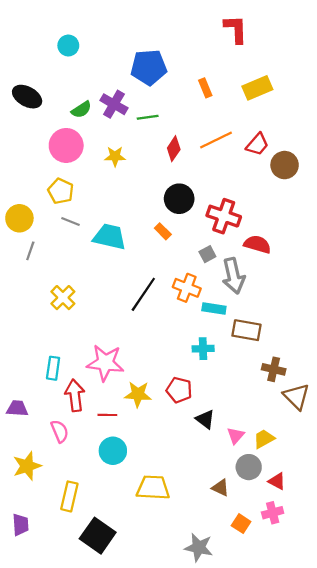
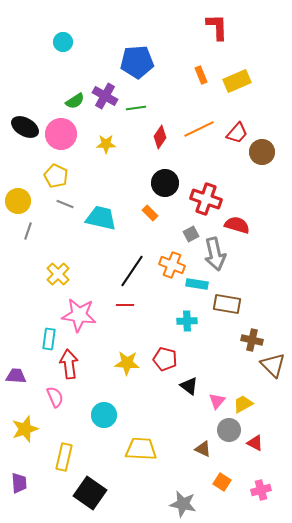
orange rectangle: (205, 88) -> (201, 75), moved
black ellipse: (27, 97) -> (25, 127), moved
pink star: (105, 363) -> (79, 315), moved
red line: (107, 415) -> (125, 305), moved
pink cross: (273, 513) -> (261, 490), moved

